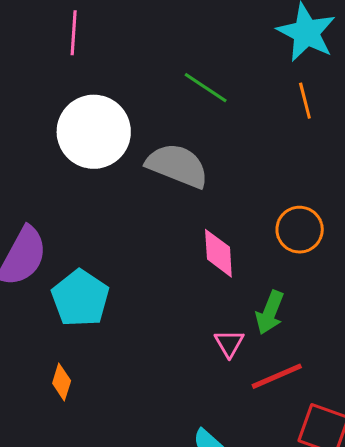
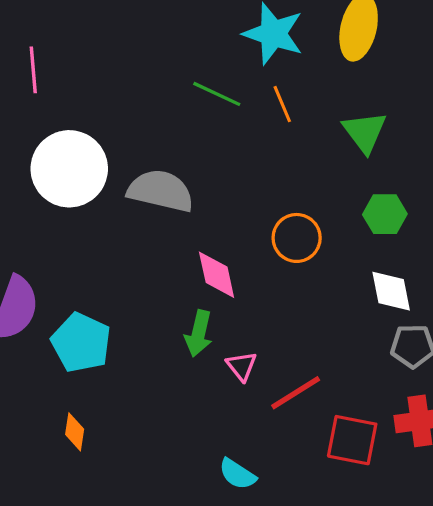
green line: (206, 88) -> (217, 94), moved
green arrow: (270, 312) -> (199, 333), moved

